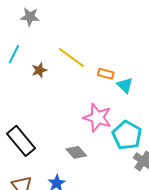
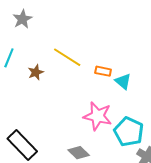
gray star: (30, 17) -> (22, 19), turned -30

